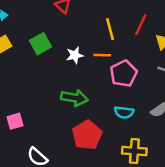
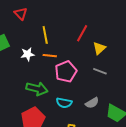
yellow line: (110, 29) -> (45, 35), moved
green arrow: (74, 98) -> (37, 89), moved

